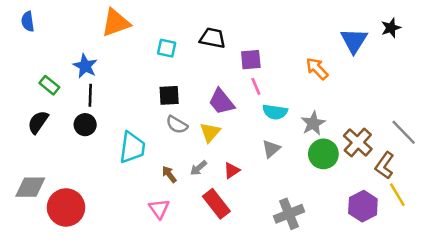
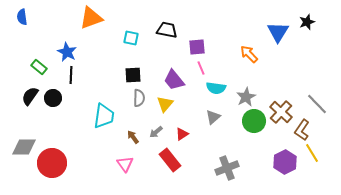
black circle: (85, 125) -> (53, 98), moved
gray semicircle: (177, 125) -> (139, 98), turned -120

